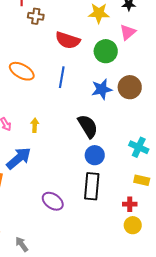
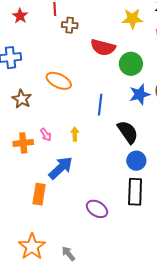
green circle: (106, 51) -> (131, 64), moved
blue line: (62, 77) -> (100, 105), moved

